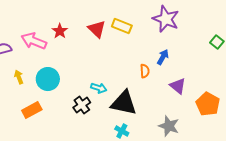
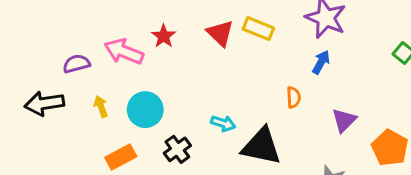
blue arrow: (163, 57) -> (321, 62), moved
purple triangle: (178, 86) -> (344, 120), turned 36
black cross: (82, 105) -> (177, 149), moved

